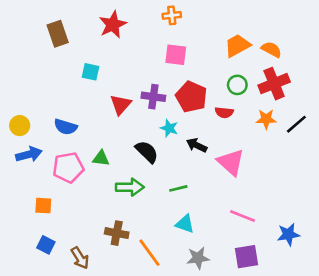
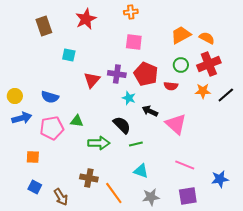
black semicircle: (147, 152) -> (122, 125), moved

